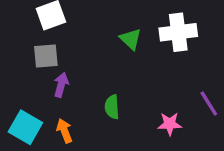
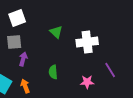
white cross: (178, 32) -> (87, 42), moved
green triangle: (131, 39) -> (56, 32), moved

